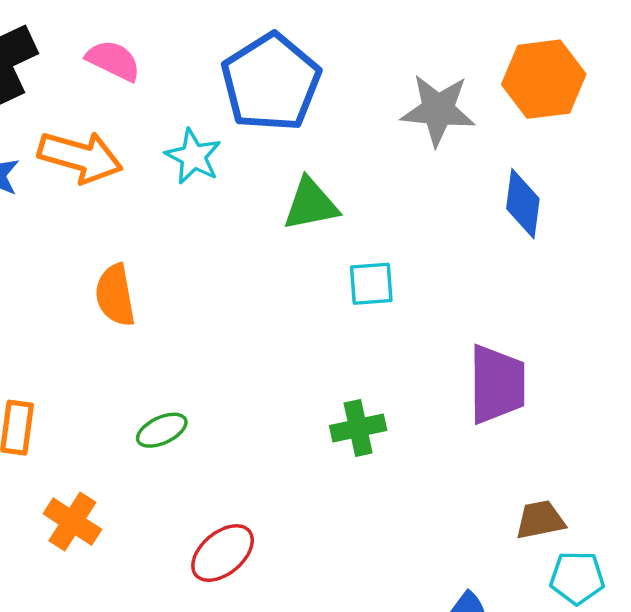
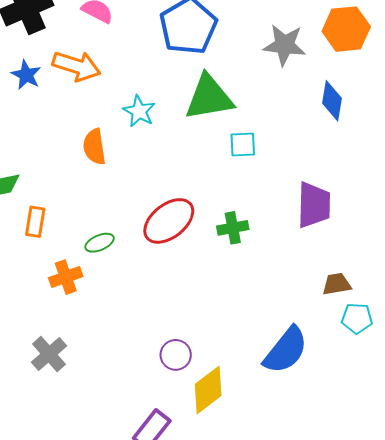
cyan star: (193, 157) -> (139, 111), moved
green triangle: (311, 204) -> (209, 97), size x1.5
green ellipse: (162, 430) -> (100, 243), moved
orange cross: (72, 522) -> (66, 277), turned 36
red ellipse: (223, 553) -> (169, 221), moved, size x1.4

